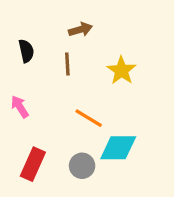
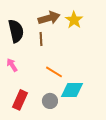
brown arrow: (80, 30) -> (49, 18), size x1.5
black semicircle: (26, 51) -> (16, 31), size x1.6
yellow star: (121, 71) -> (74, 20), moved

